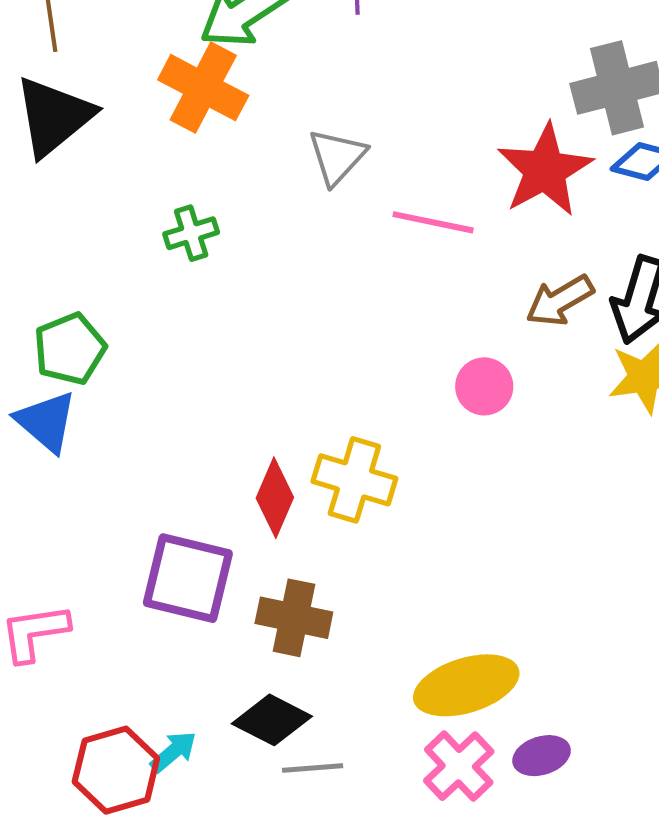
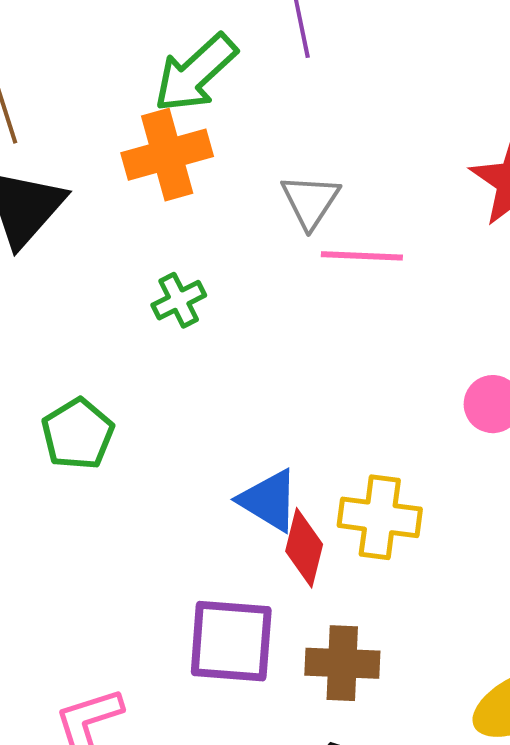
orange cross: (203, 88) -> (167, 155), turned -34
pink line: (433, 222) -> (362, 256), moved
blue triangle: (46, 422) -> (269, 500), moved

